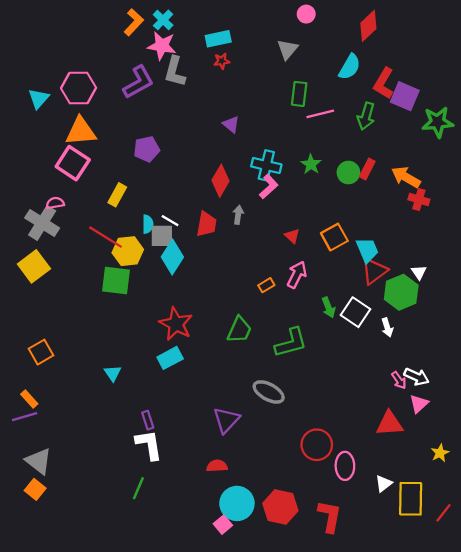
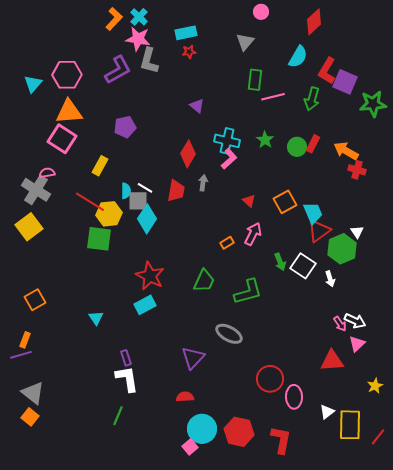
orange rectangle: (29, 399) -> (25, 340), turned 63

